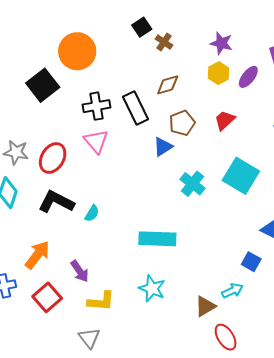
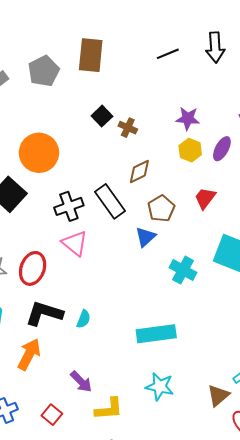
orange arrow: (37, 255) -> (29, 354), moved
red square: (47, 297) -> (52, 415), size x0.7

